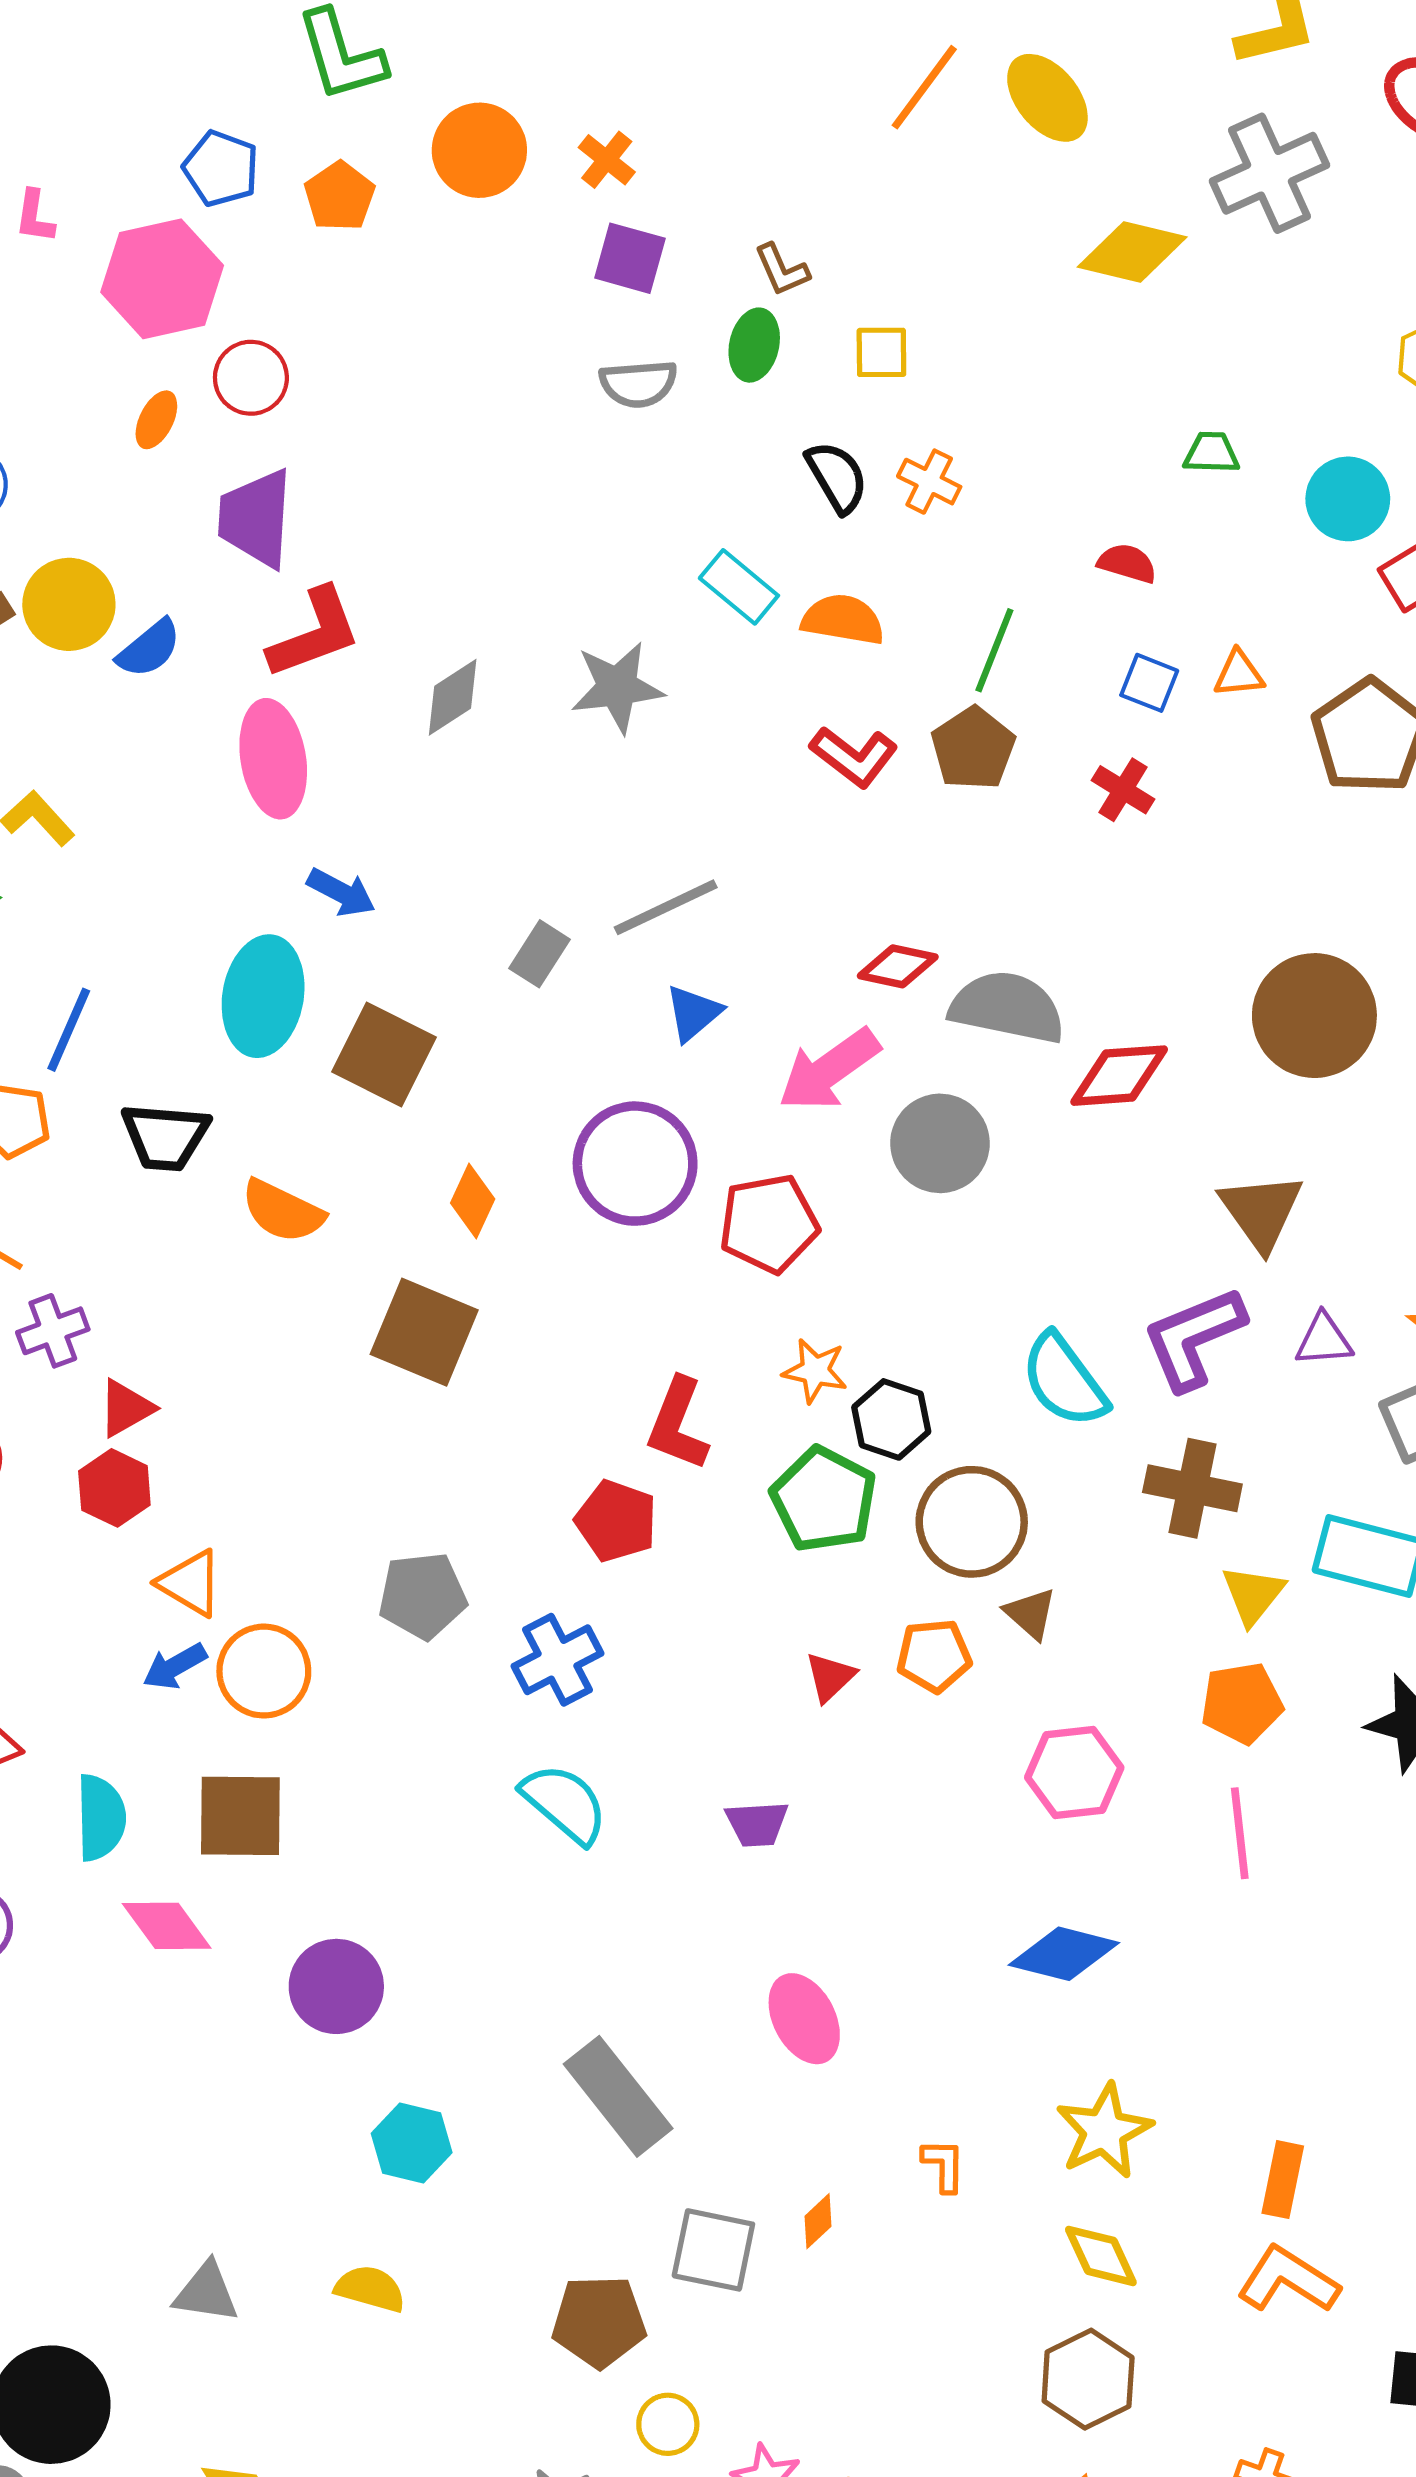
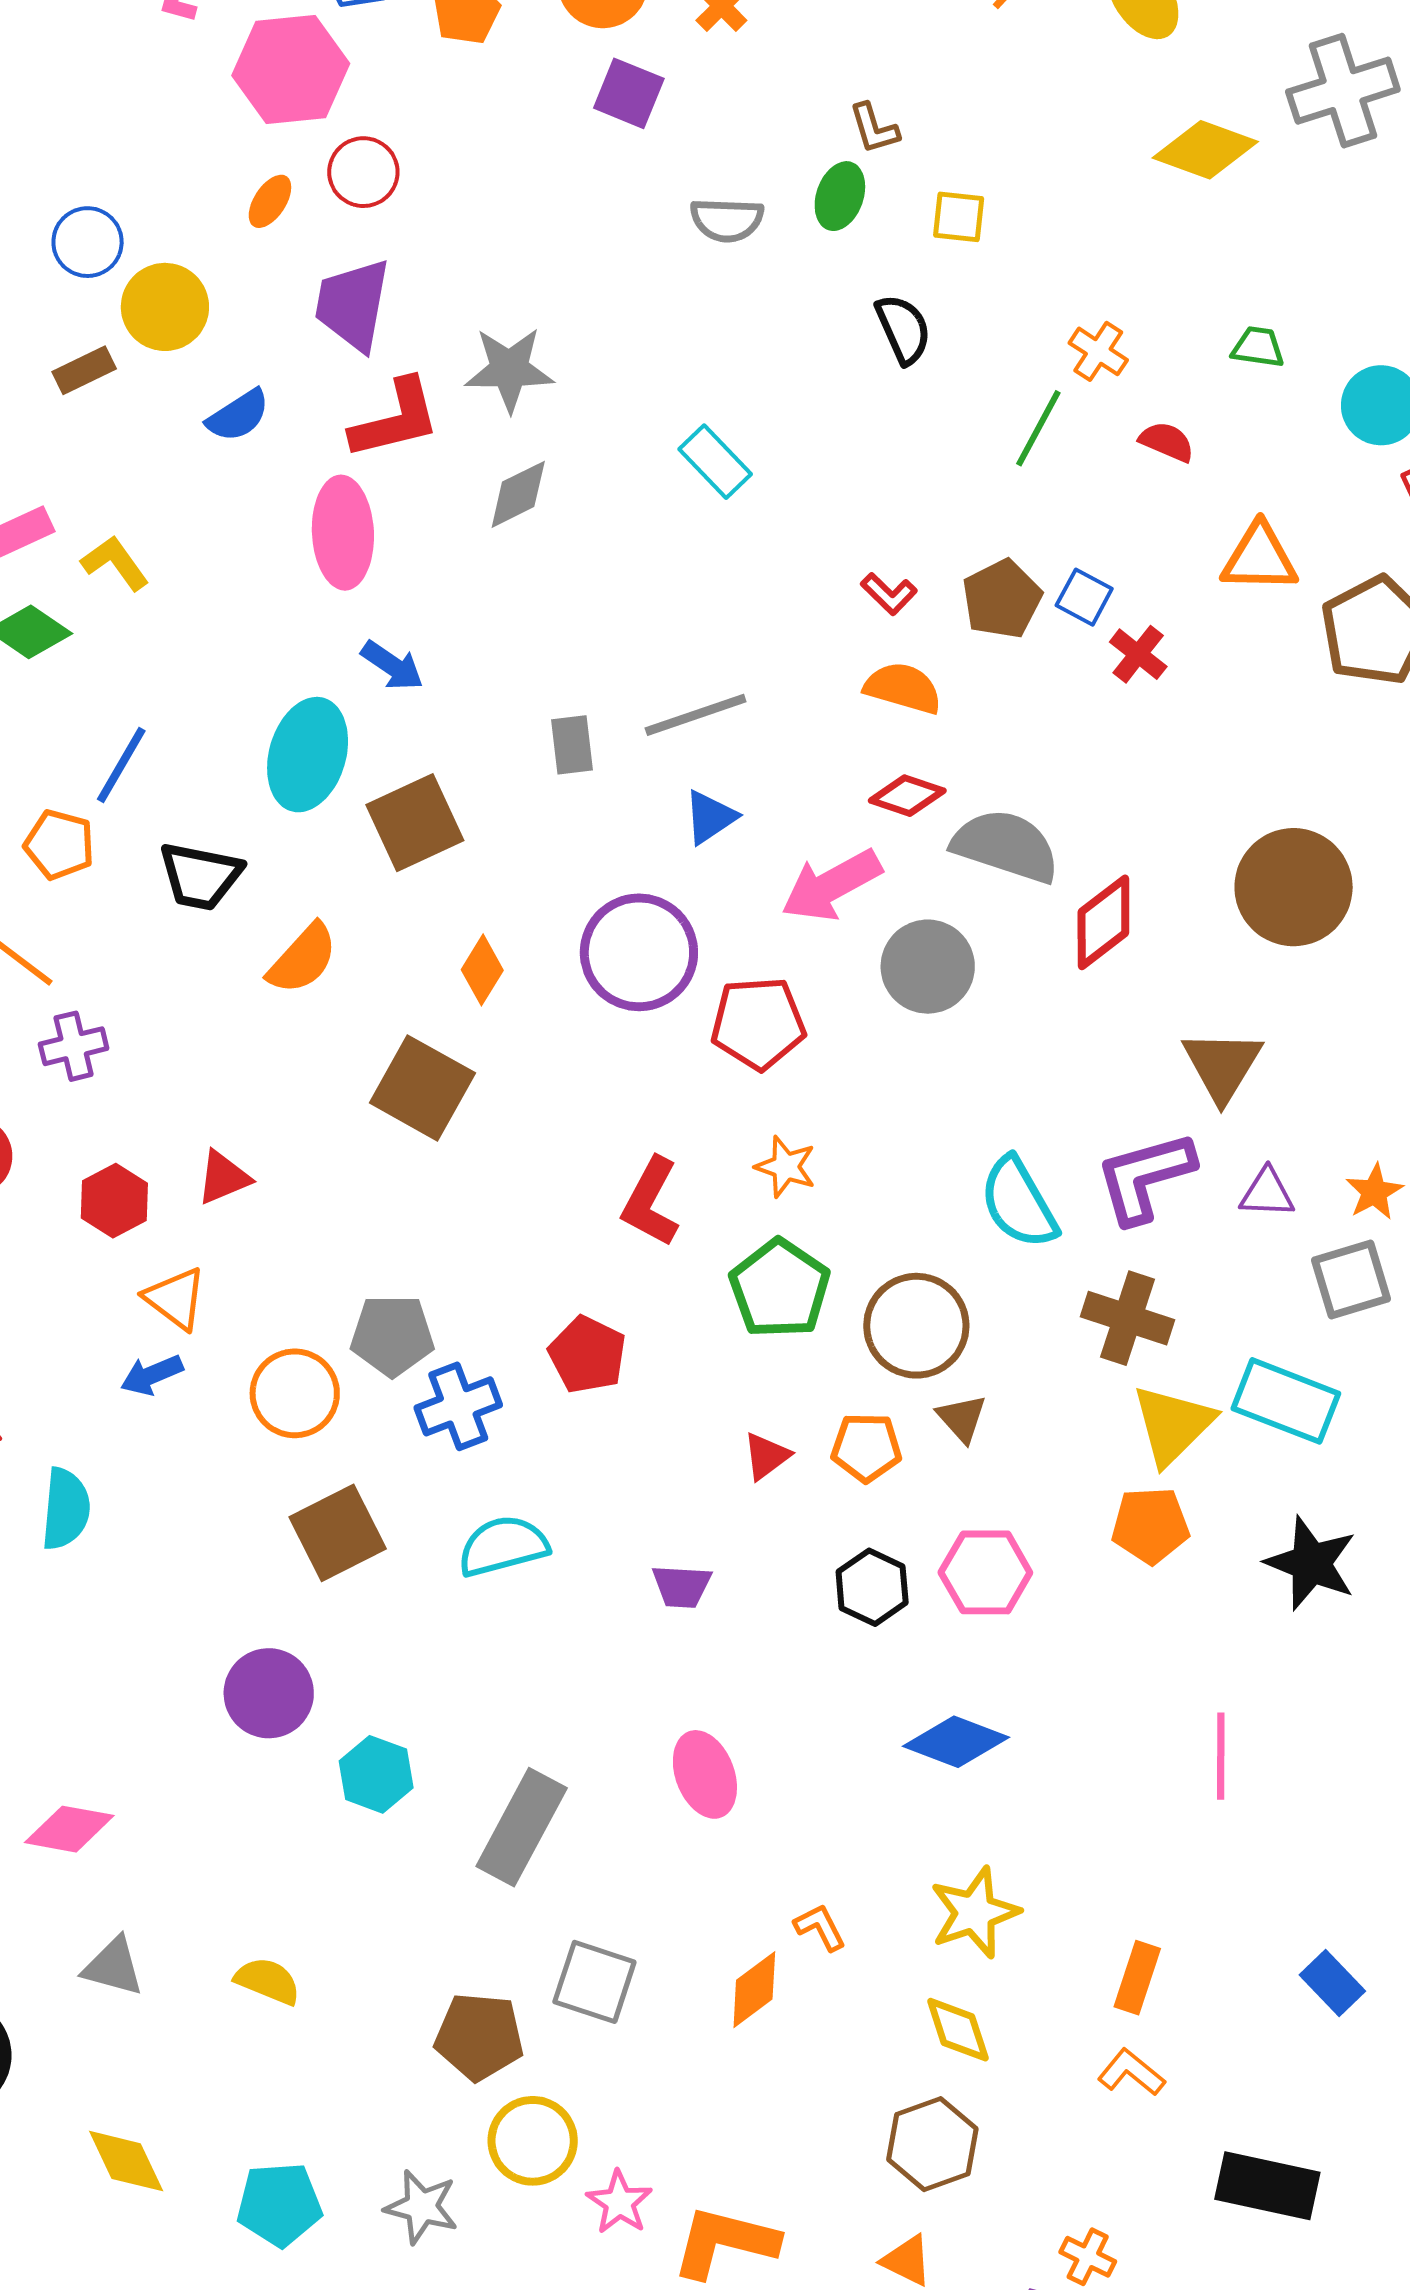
purple square: (630, 258) -> (629, 93), moved
orange cross: (929, 482) -> (1098, 351), moved
cyan rectangle: (739, 587) -> (715, 462), moved
yellow circle: (69, 604) -> (165, 307), moved
orange semicircle: (843, 620) -> (903, 688), moved
green line: (994, 650) -> (1038, 428), moved
orange triangle: (1239, 674) -> (1260, 558), size x1.6
blue square: (1149, 683) -> (1084, 597), moved
gray star: (617, 687) -> (509, 369), moved
red L-shape: (854, 757) -> (889, 594), size x0.7
gray rectangle: (540, 954) -> (572, 745), turned -46
brown square: (384, 1055) -> (415, 823), turned 32
red diamond: (1119, 1076) -> (1103, 922), turned -40
orange semicircle: (283, 1211) -> (303, 959), turned -80
red triangle: (126, 1408) -> (223, 1178), moved
black hexagon: (891, 1419) -> (872, 1587), moved
red pentagon: (616, 1521) -> (587, 1355), moved
yellow triangle: (1253, 1595) -> (1173, 1425), size x1.4
blue cross: (557, 1660) -> (458, 1406), moved
orange circle: (264, 1671) -> (295, 1393), moved
cyan semicircle: (565, 1803) -> (503, 1546), turned -62
brown square: (240, 1816) -> (338, 1533), moved, turned -34
pink line: (1240, 1833) -> (1221, 1756), moved
pink diamond: (167, 1926) -> (69, 1829), moved, turned -50
gray rectangle: (618, 2096) -> (522, 1827), turned 60
cyan hexagon: (412, 2143) -> (376, 1774), moved
orange L-shape: (944, 2165) -> (820, 1927), turned -34
orange diamond: (818, 2221) -> (754, 1990), moved, size x1.5
orange L-shape: (1288, 2280) -> (1131, 2072), size x0.7
yellow circle: (668, 2424) -> (533, 2141), size x1.5

